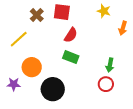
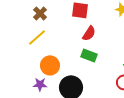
brown cross: (37, 15) -> (40, 13), moved
purple star: (14, 84) -> (40, 84), moved

